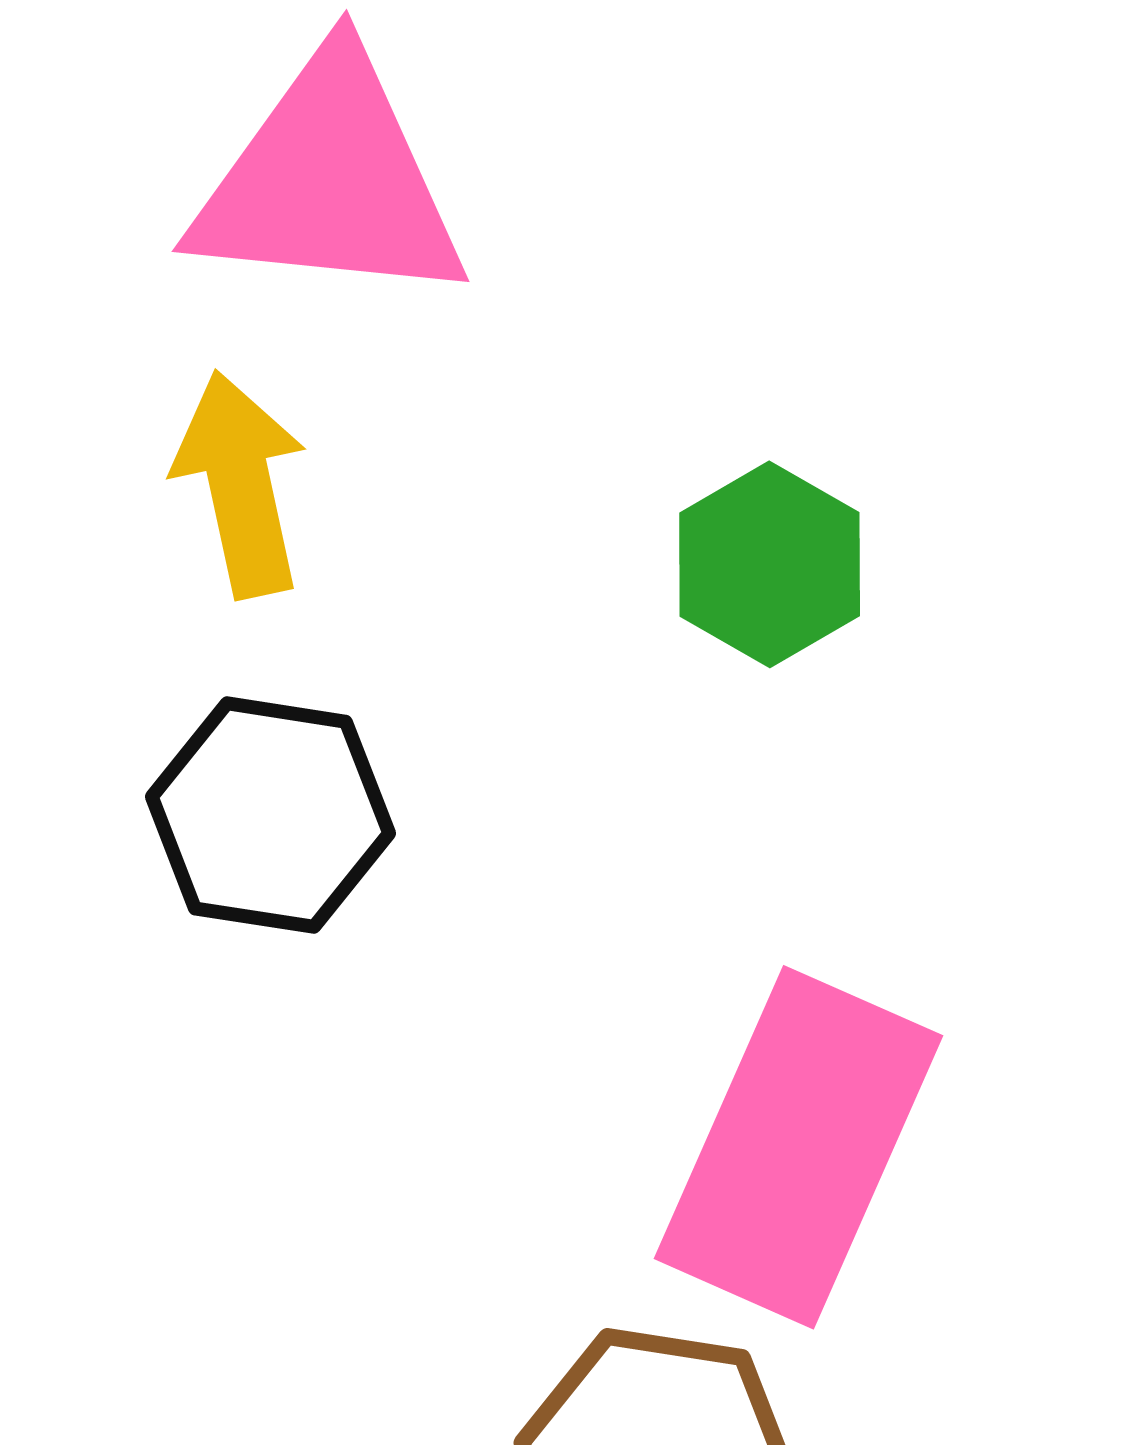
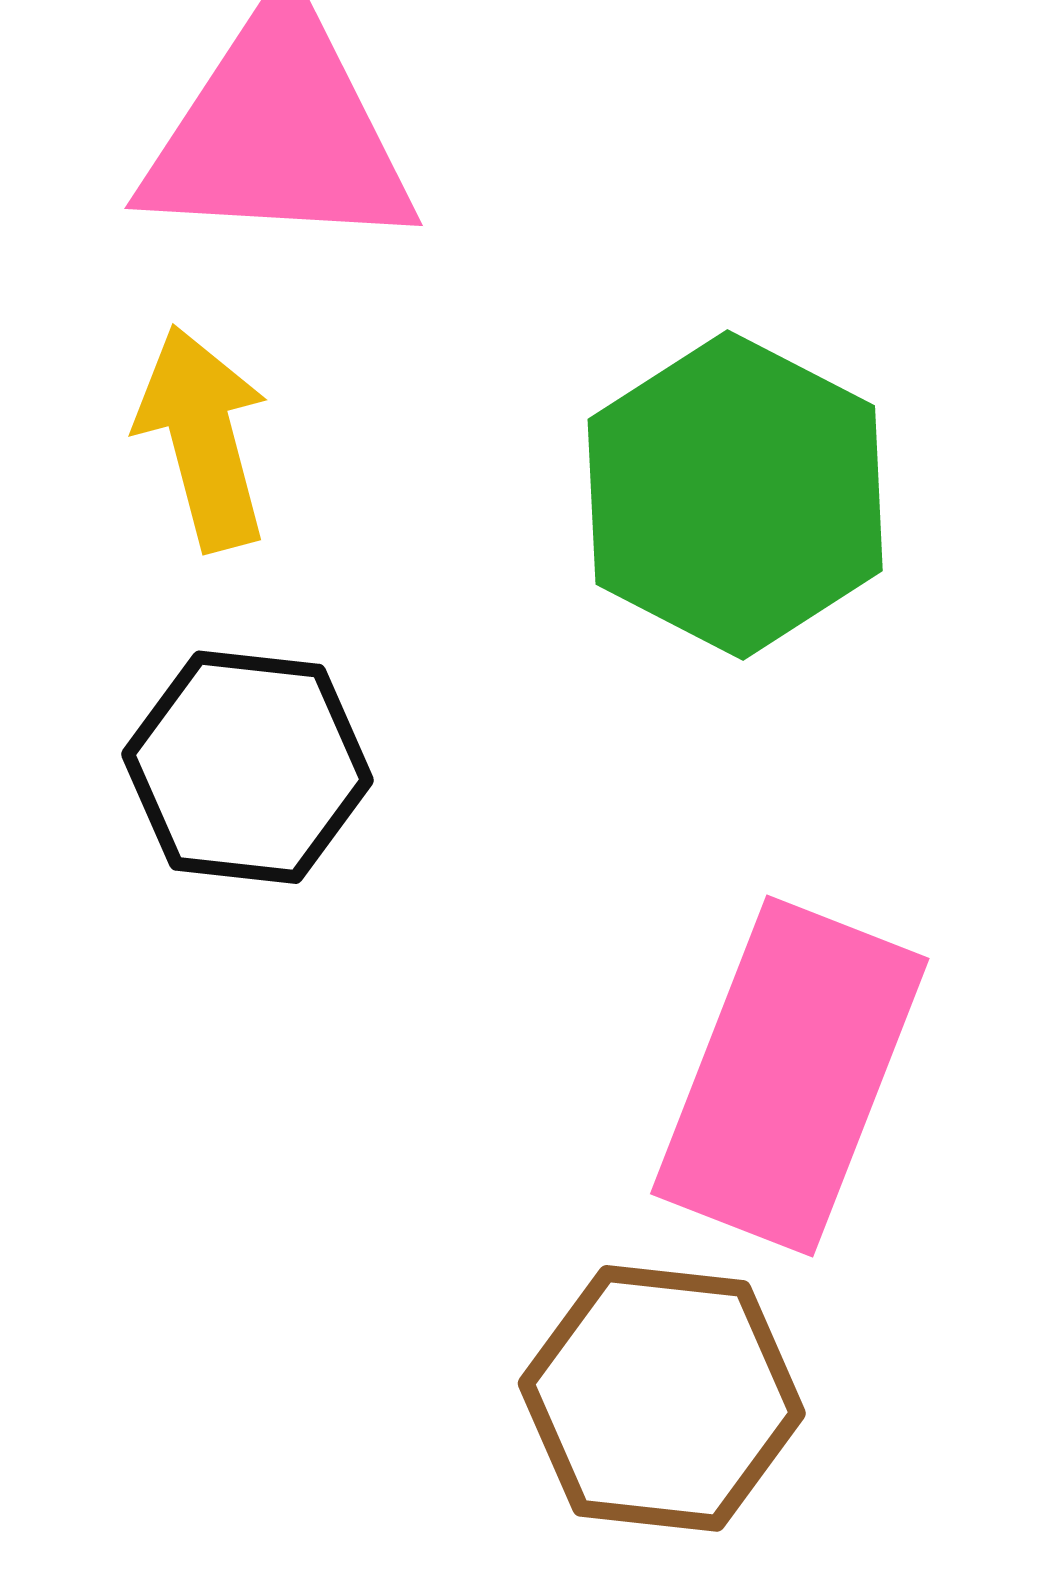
green hexagon: (770, 564) -> (735, 495), size x1.6

